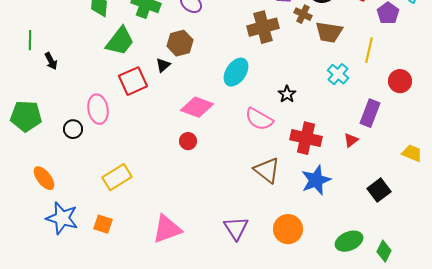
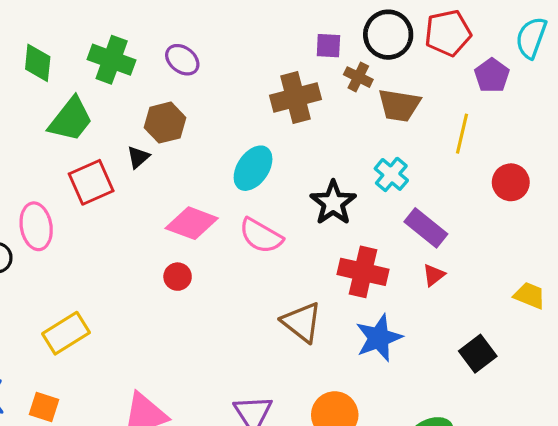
cyan cross: (338, 74) -> (391, 174), moved
black star: (287, 94) -> (333, 203), size x1.6
purple rectangle: (370, 113) -> (426, 228), moved, turned -72
pink semicircle: (259, 119) -> (261, 236), moved

